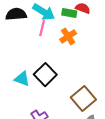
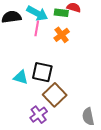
black square: (45, 75) -> (42, 72), turned -30
brown square: (83, 99) -> (55, 95), moved

